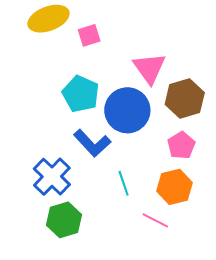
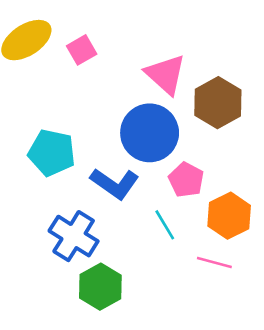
cyan pentagon: (81, 94) -> (52, 153), moved
pink pentagon: (181, 145) -> (186, 180), moved

